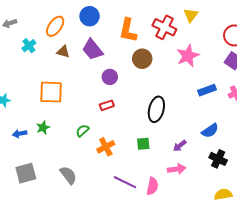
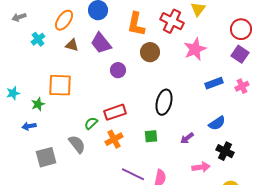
red rectangle: (107, 105) -> (115, 112), moved, size x1.5
green star: (43, 128) -> (38, 104), moved
pink arrow: (177, 169) -> (201, 167), moved
gray square: (26, 173) -> (46, 157), moved
gray semicircle: (68, 175) -> (77, 144), moved

